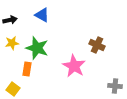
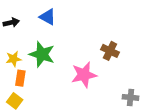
yellow star: (12, 43) -> (14, 59), moved
pink star: (74, 66) -> (84, 75), turned 30
orange rectangle: (27, 69) -> (20, 78), moved

